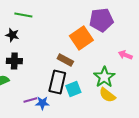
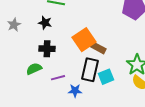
orange square: (81, 38) -> (84, 40), moved
purple line: (30, 100) -> (58, 78), moved

